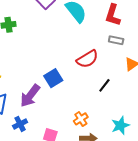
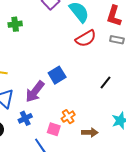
red semicircle: (87, 59) -> (86, 38), moved
orange cross: (81, 119) -> (68, 117), moved

